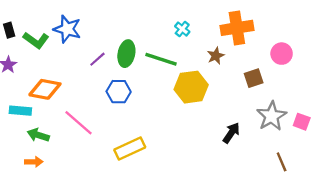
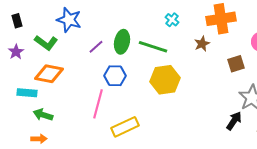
green L-shape: (36, 40) -> (46, 43), moved
yellow hexagon: (191, 87) -> (165, 80), moved
pink line: (78, 123) -> (98, 104), moved, turned 64
black arrow: (231, 133) -> (234, 121), moved

